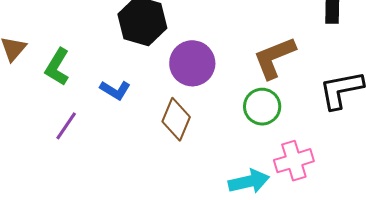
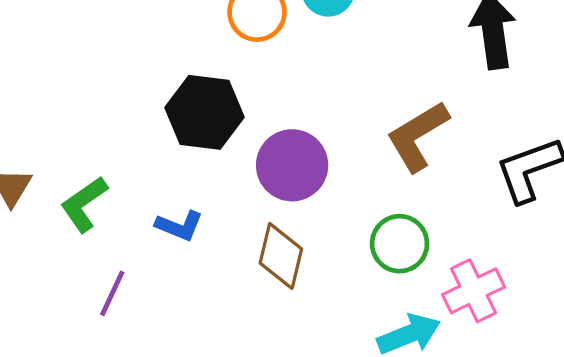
green L-shape: (57, 67) -> (84, 204), turned 33
green circle: (262, 107) -> (400, 244), moved

